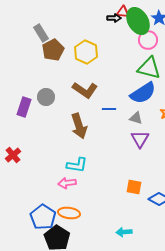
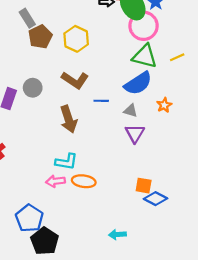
pink circle: (148, 40) -> (144, 26), size x1.4
orange square: (134, 187) -> (144, 186), moved
orange ellipse: (69, 213) -> (84, 181), moved

